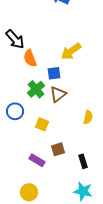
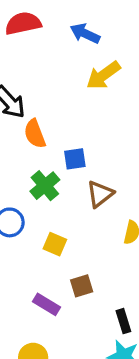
yellow arrow: (71, 51) -> (103, 75), moved
brown triangle: (58, 94) -> (100, 194), moved
black rectangle: (83, 161) -> (123, 321), moved

